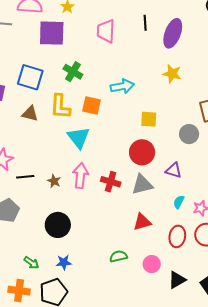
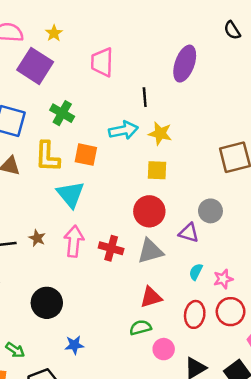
black line: (145, 23) -> (145, 97), moved
purple square: (52, 33) -> (35, 66), turned 32
yellow star: (172, 74) -> (160, 133), moved
gray circle: (189, 134) -> (210, 211), moved
brown star: (54, 181) -> (37, 238), moved
green semicircle: (118, 256) -> (140, 328), moved
blue star: (64, 262) -> (74, 345), moved

